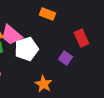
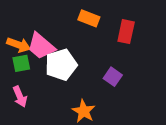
red rectangle: (81, 38) -> (126, 32), moved, turned 36

